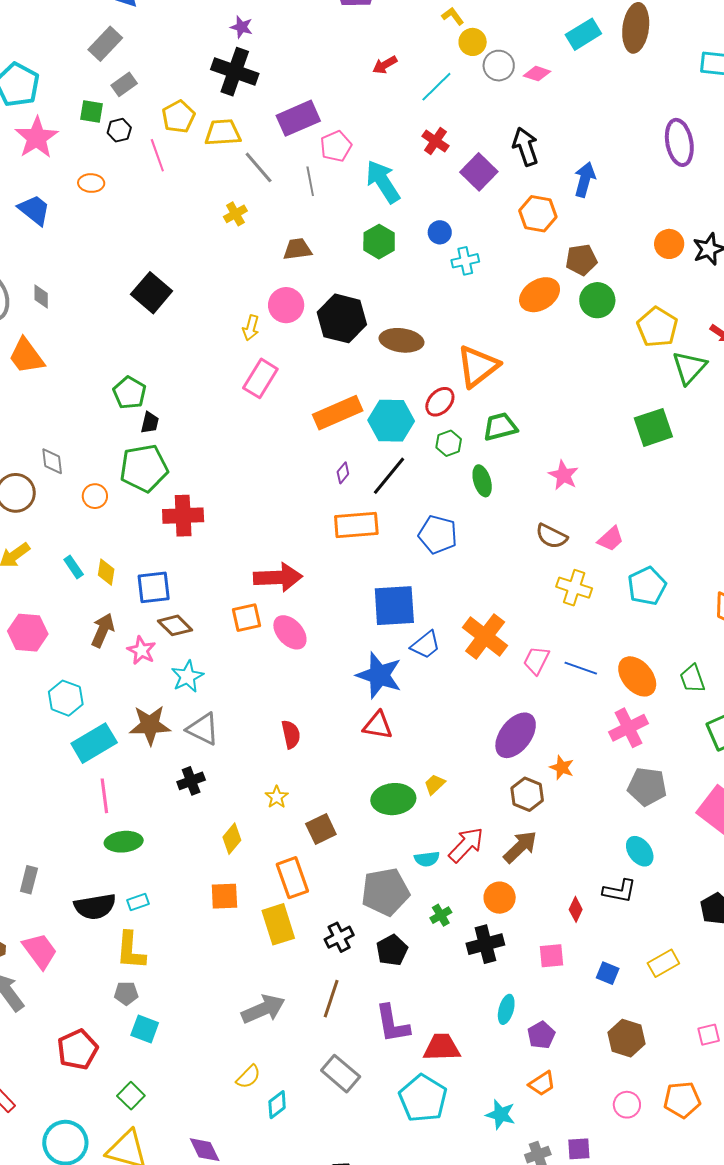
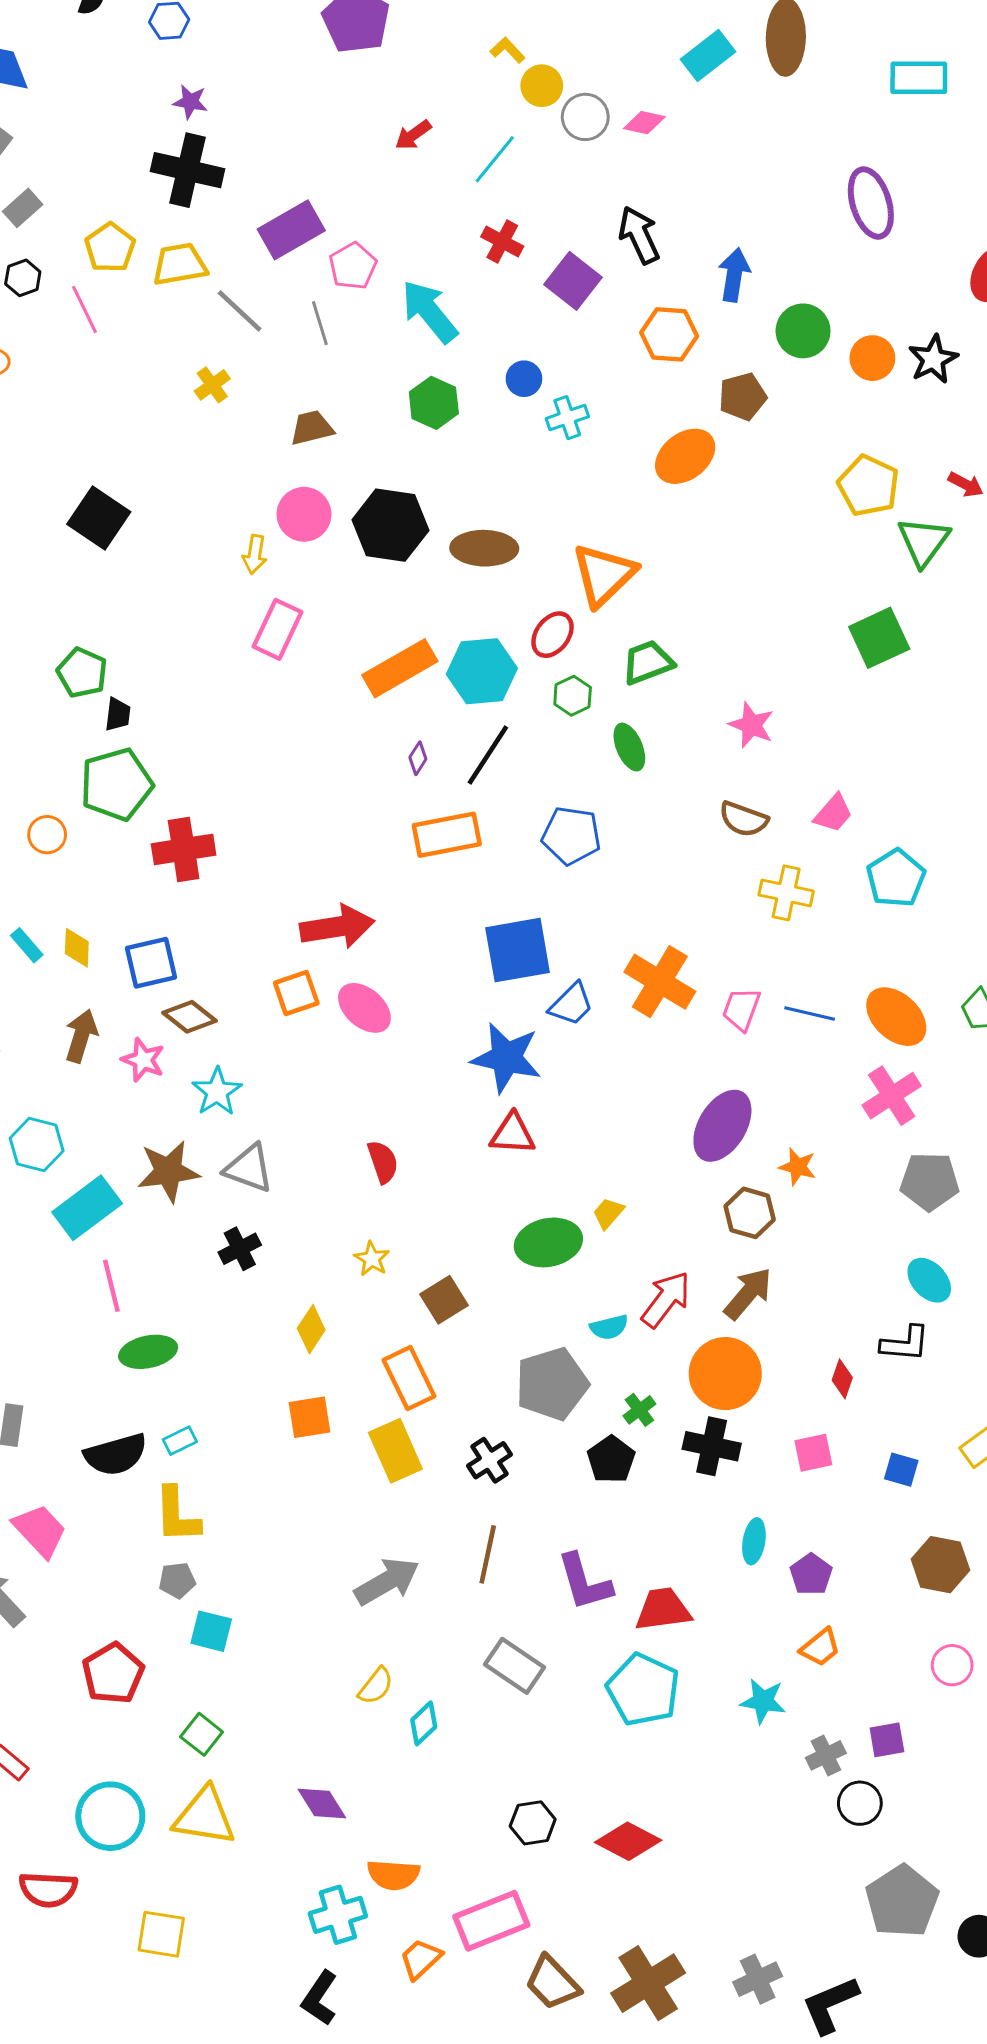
green circle: (597, 300) -> (803, 331), moved
orange circle: (500, 898) -> (725, 1374), size x1.5
black cross: (485, 944) -> (712, 1446), turned 33
black pentagon: (392, 950) -> (611, 1460), moved

